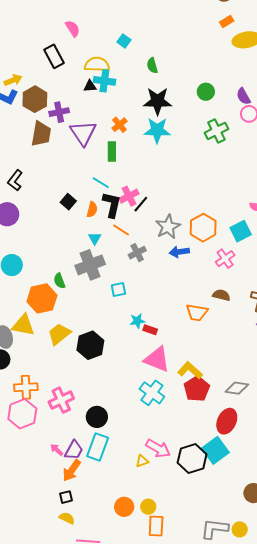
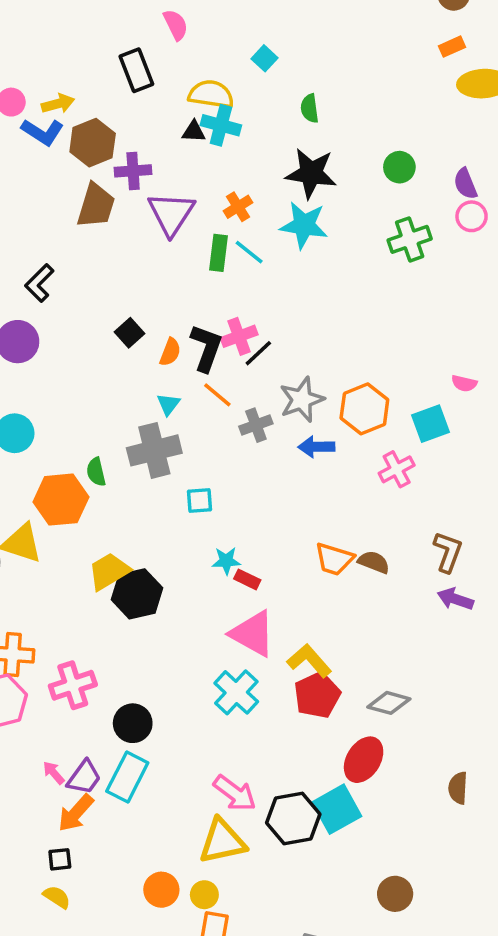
cyan line: (101, 183) -> (249, 252), moved
gray cross: (137, 253) -> (256, 425), moved
brown semicircle: (221, 295) -> (374, 562), moved
yellow trapezoid: (59, 334) -> (109, 571), moved
yellow triangle: (142, 461) -> (222, 841), moved, size x2.0

